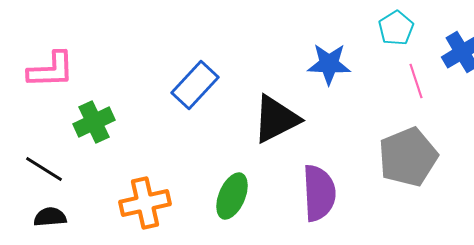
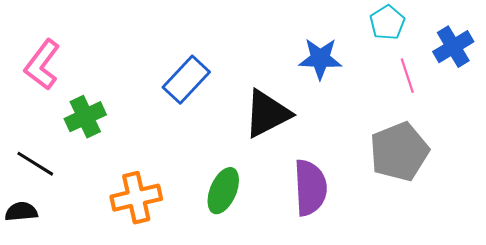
pink L-shape: (51, 70) -> (42, 65), turned 129
black semicircle: (50, 217) -> (21, 212), moved

